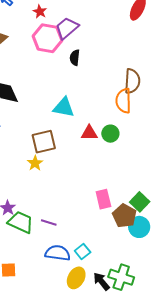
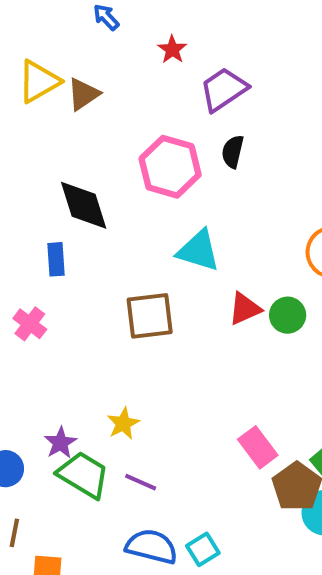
pink hexagon: (47, 38) -> (170, 167), moved
red triangle: (89, 133) -> (245, 309), turned -30
yellow star: (35, 163) -> (123, 424), moved
pink rectangle: (103, 199) -> (258, 447), turned -30

